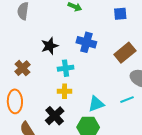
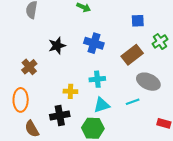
blue square: (120, 14) -> (138, 21), moved
cyan cross: (66, 68) -> (97, 79), moved
black cross: (55, 116) -> (60, 116), turned 30

